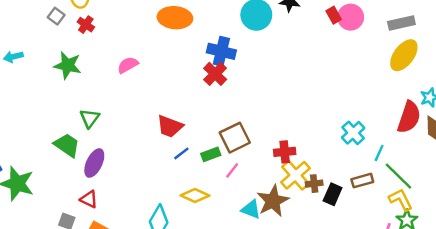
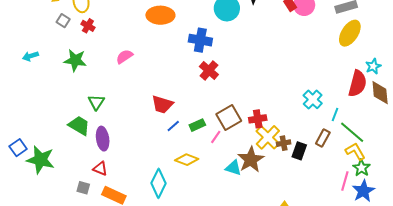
red cross: (215, 74) -> (209, 71), moved
brown square: (235, 138) -> (229, 118), moved
purple ellipse: (94, 163) -> (103, 139), turned -30
brown rectangle: (362, 181) -> (323, 138), turned -42

